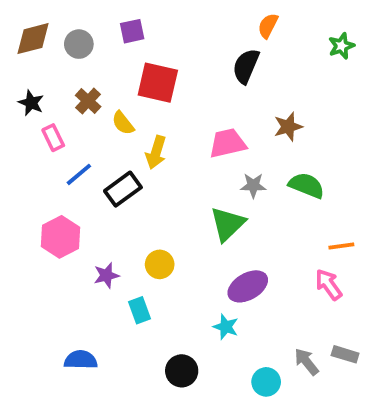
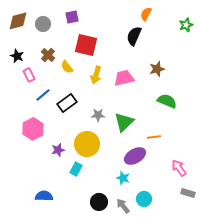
yellow arrow: (156, 152) -> (96, 75), moved
gray star: (253, 185) -> (98, 115), moved
orange line: (341, 246) -> (154, 137), moved
yellow circle: (160, 264) -> (87, 144), size x1.6
pink arrow: (329, 285) -> (179, 168), moved
cyan rectangle: (139, 310) -> (76, 169), turned 48
gray arrow: (307, 362) -> (123, 206), moved
cyan circle: (266, 382) -> (144, 199), moved

